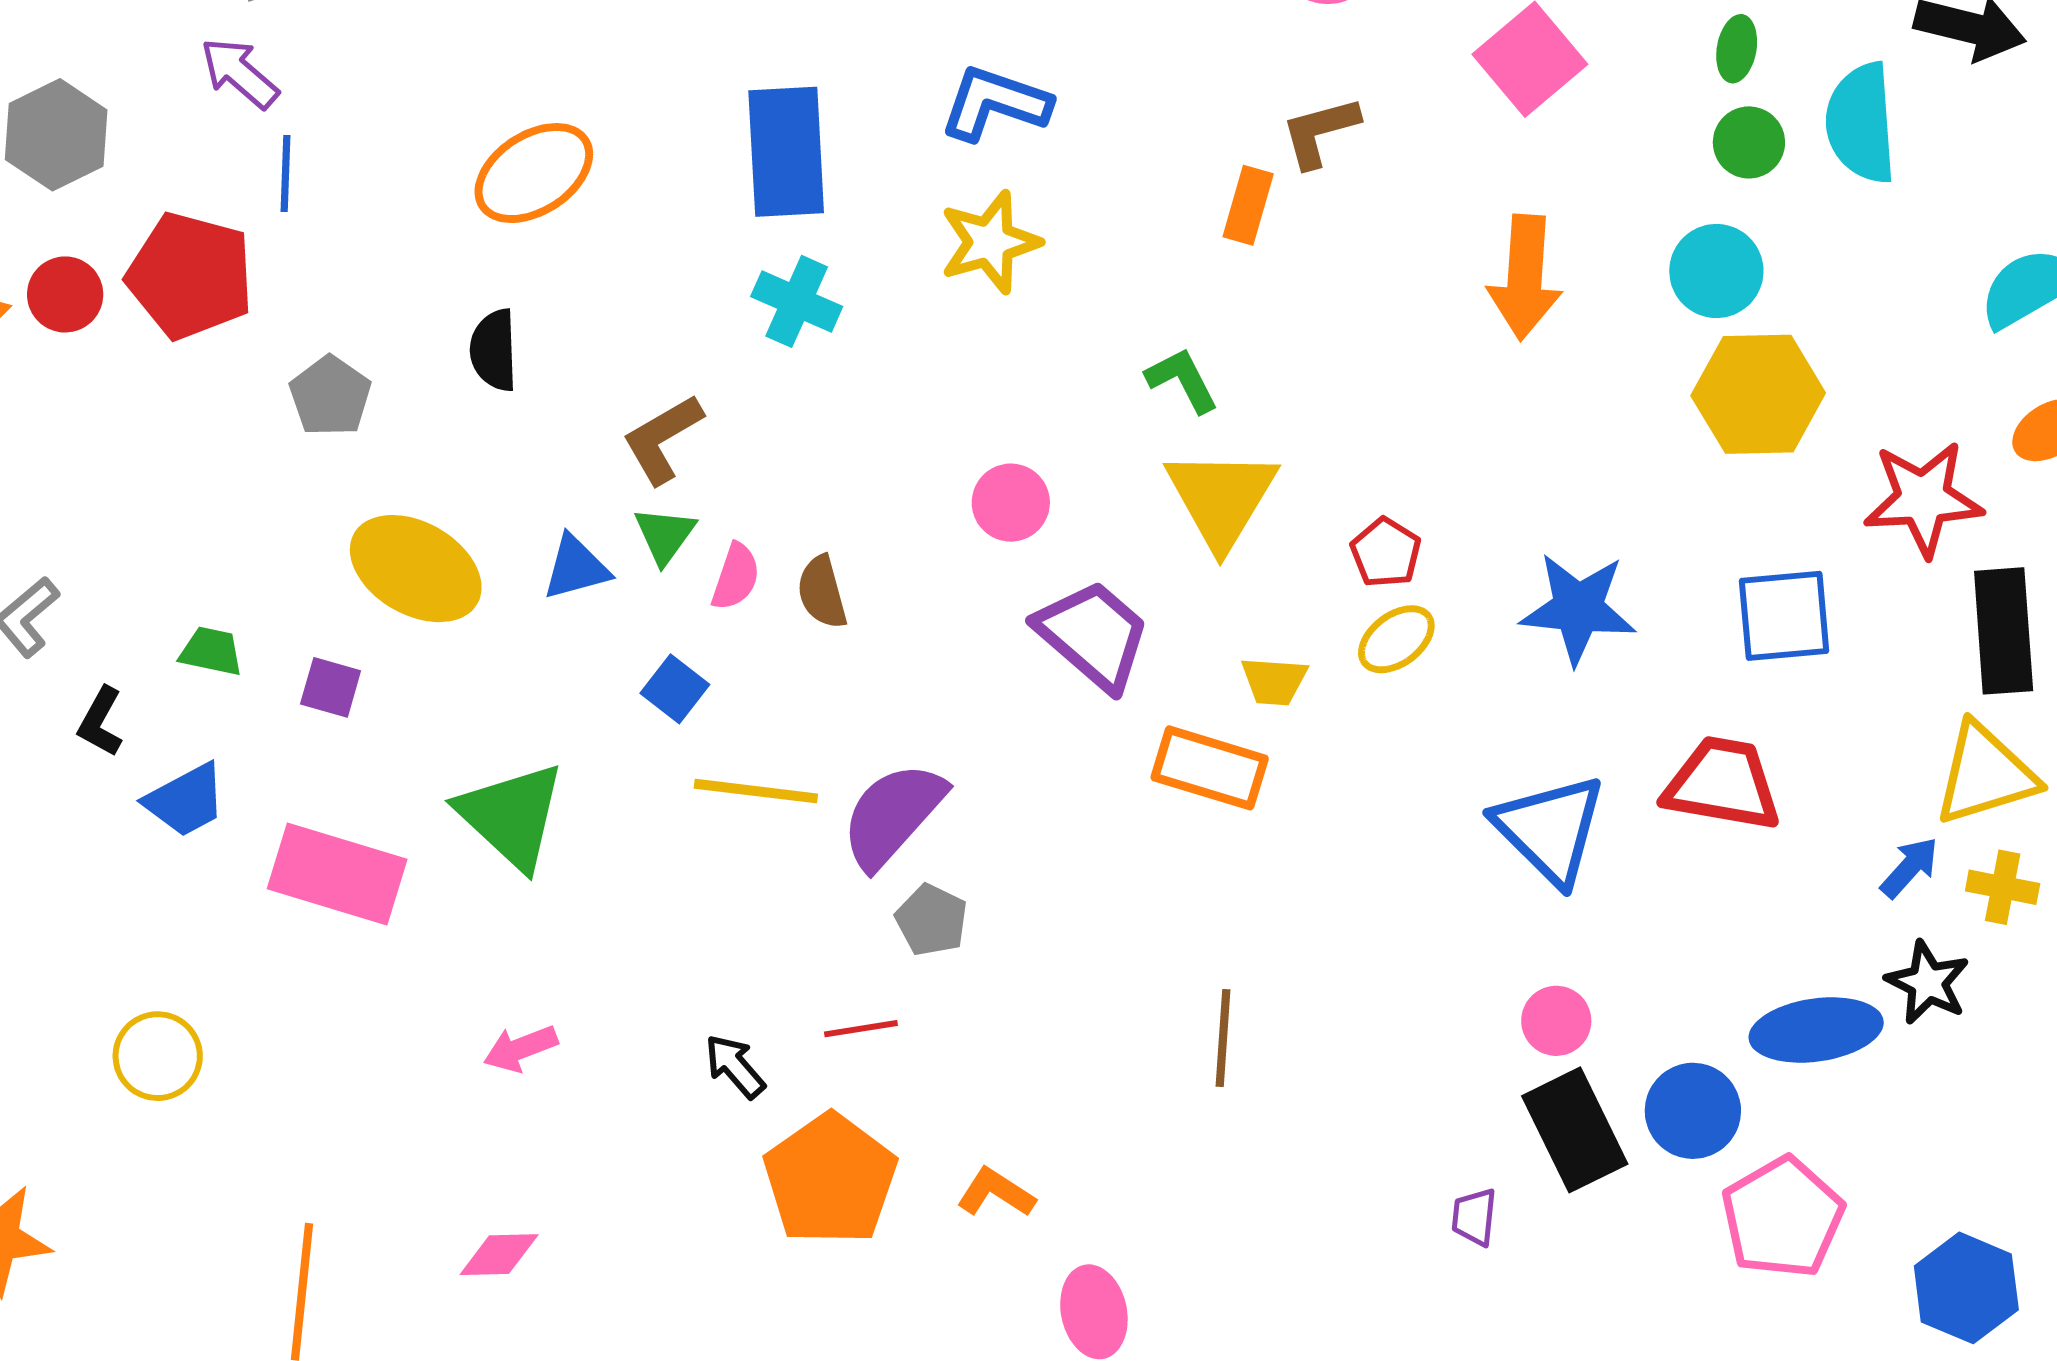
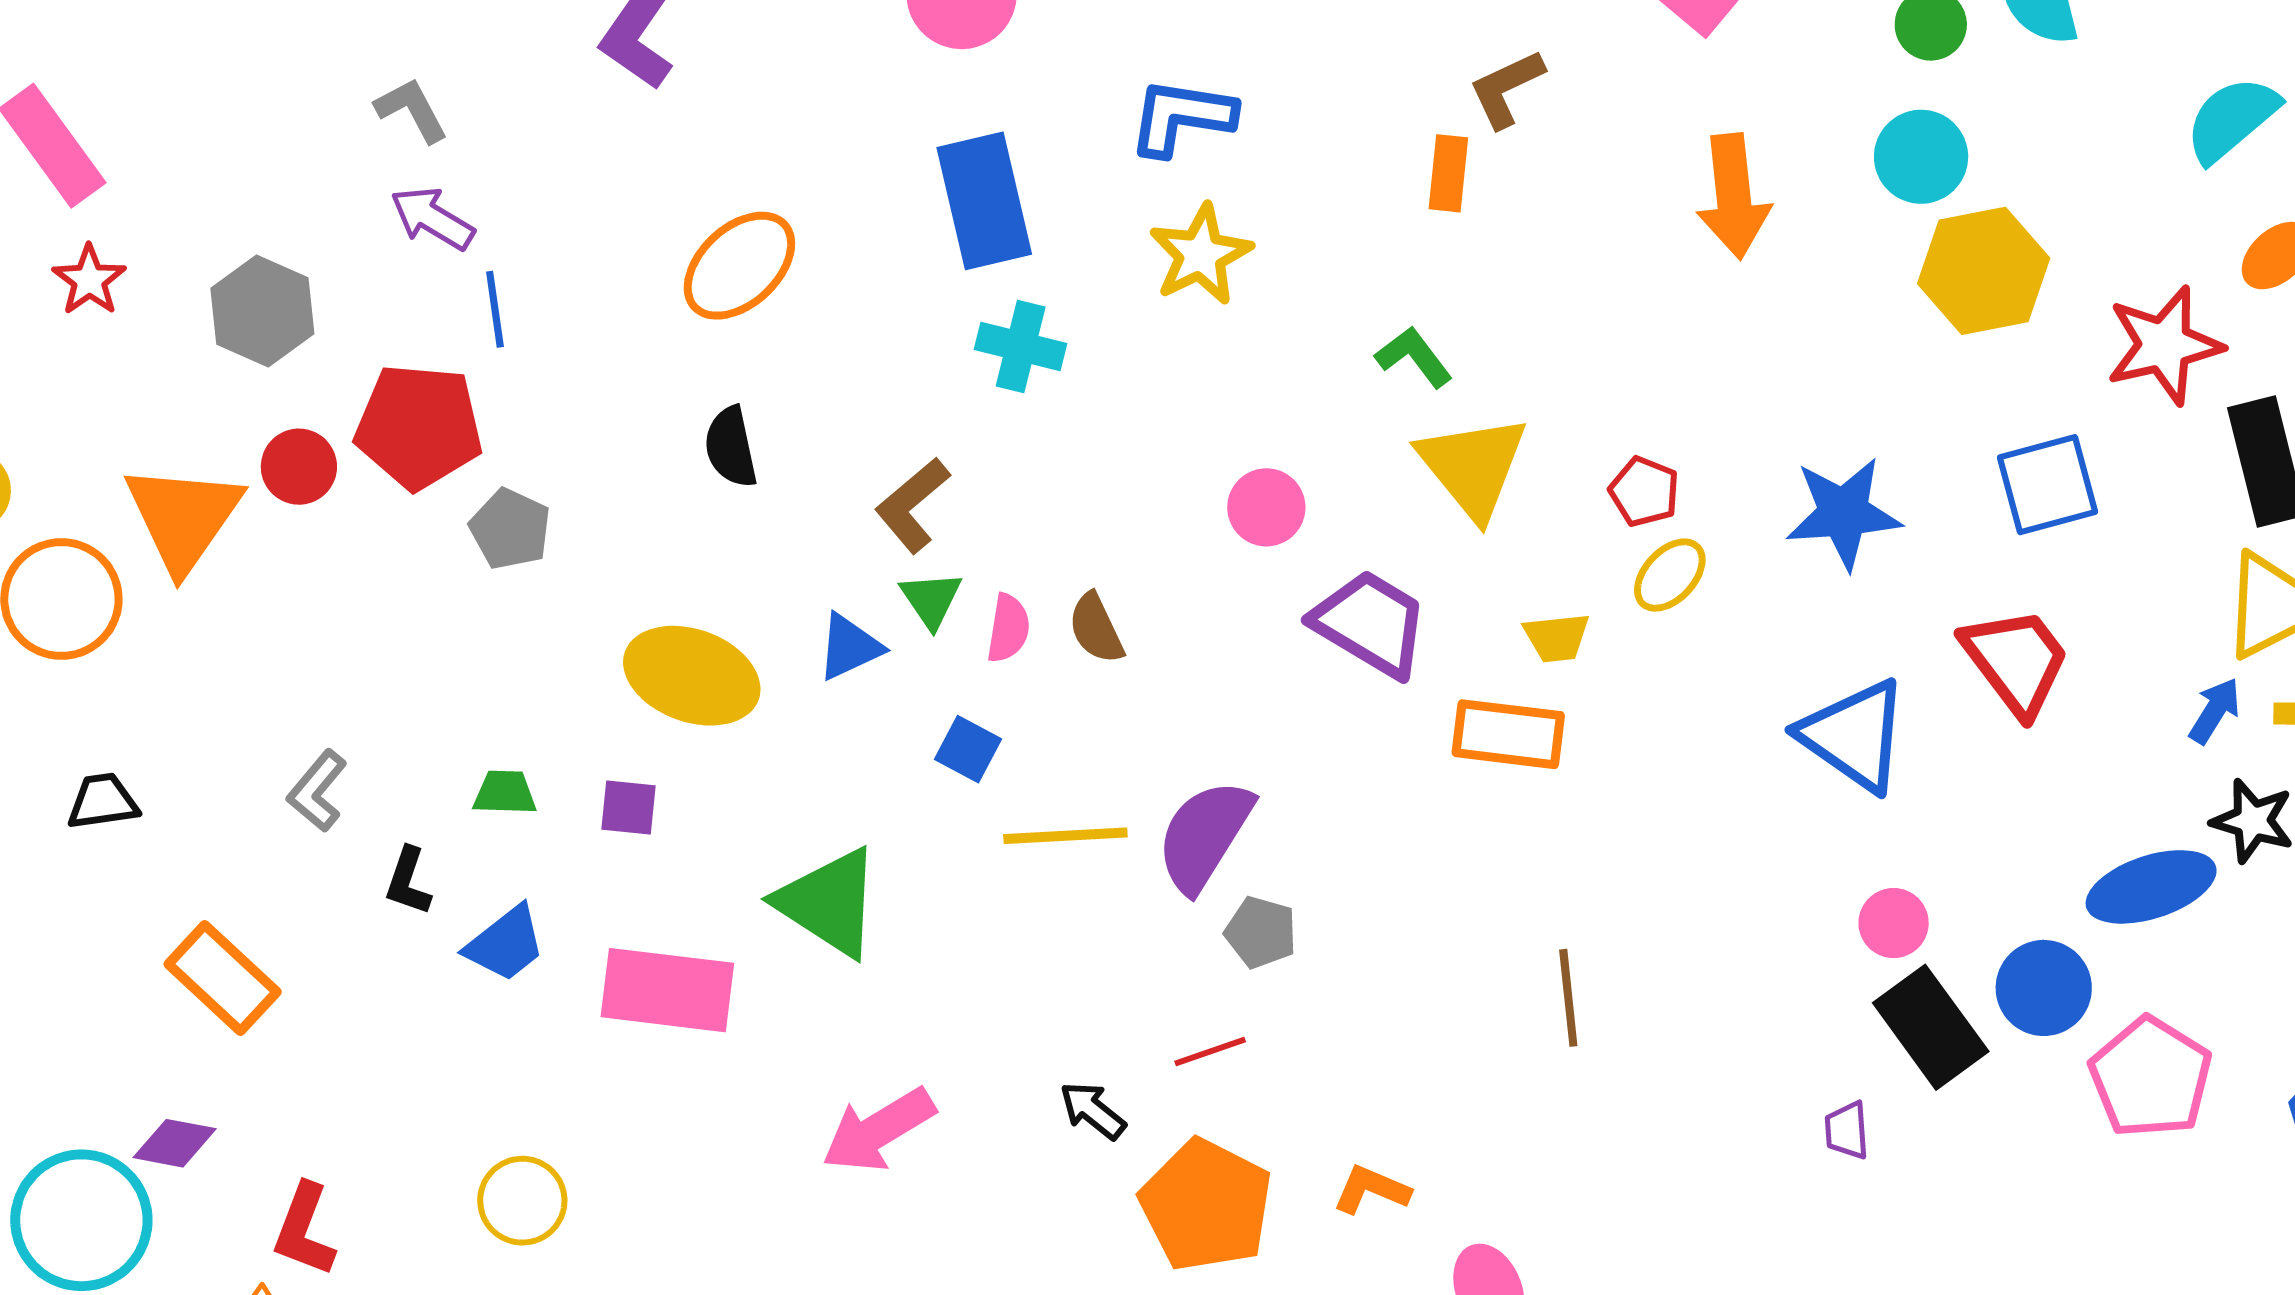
gray pentagon: (330, 396) -> (510, 529), moved
red trapezoid: (1722, 784) -> (2016, 661), turned 53
pink arrow: (521, 1048) -> (878, 1130), size x1.6

